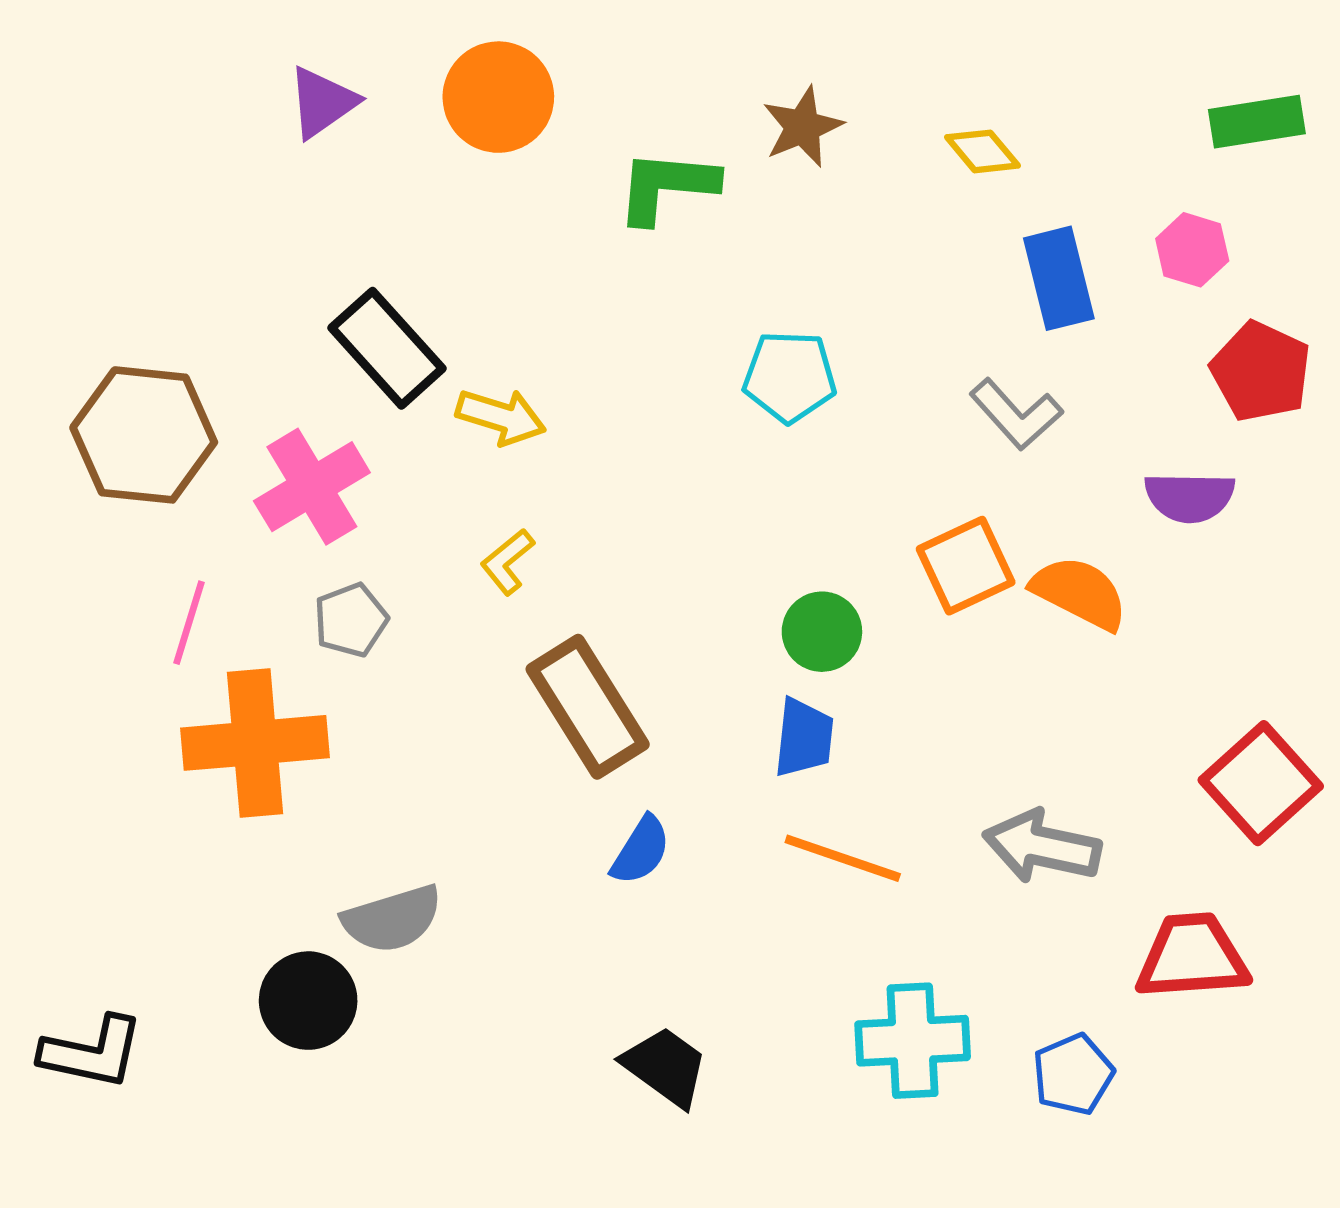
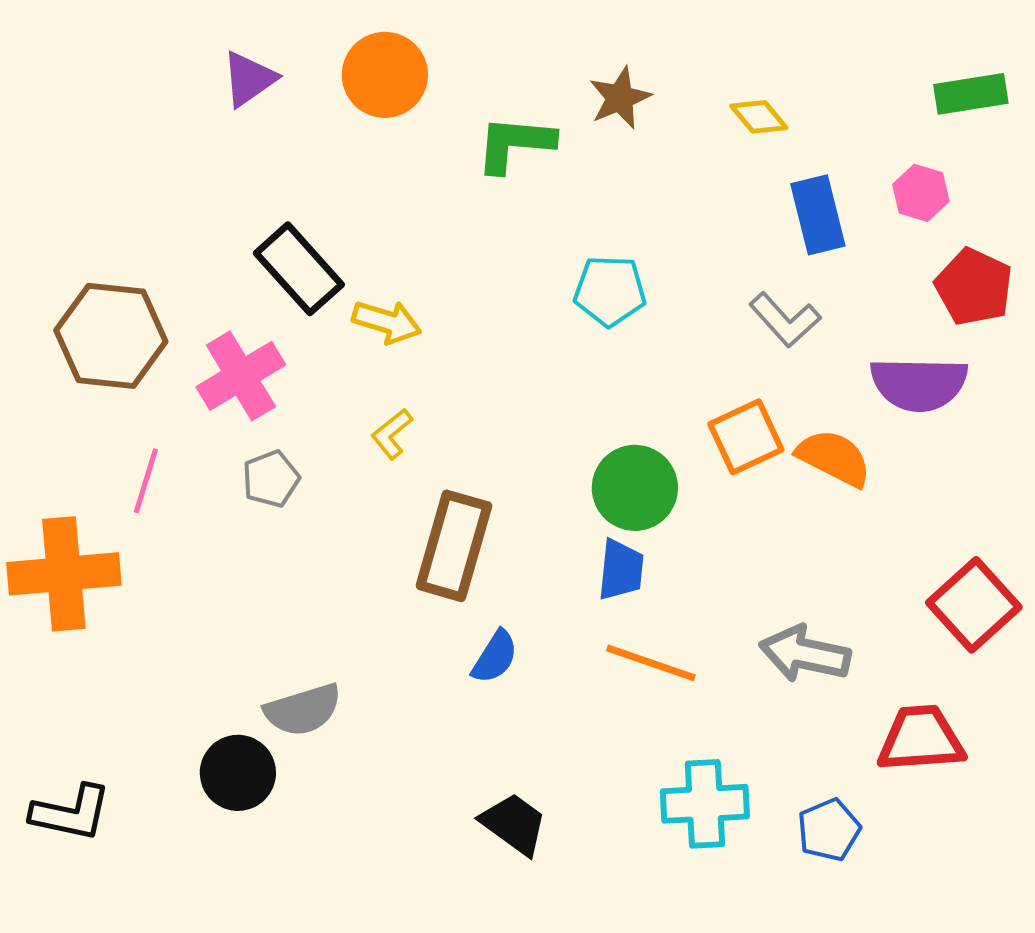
purple semicircle: (1190, 497) -> (919, 384), size x1.4
green circle: (822, 632) -> (635, 488), size x1.4
brown rectangle: (588, 707) -> (454, 546), turned 48
orange cross: (255, 743) -> (64, 574), moved

